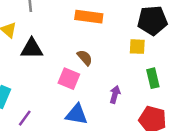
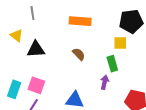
green rectangle: (153, 78) -> (112, 64), moved
pink square: (69, 79) -> (36, 85), moved

